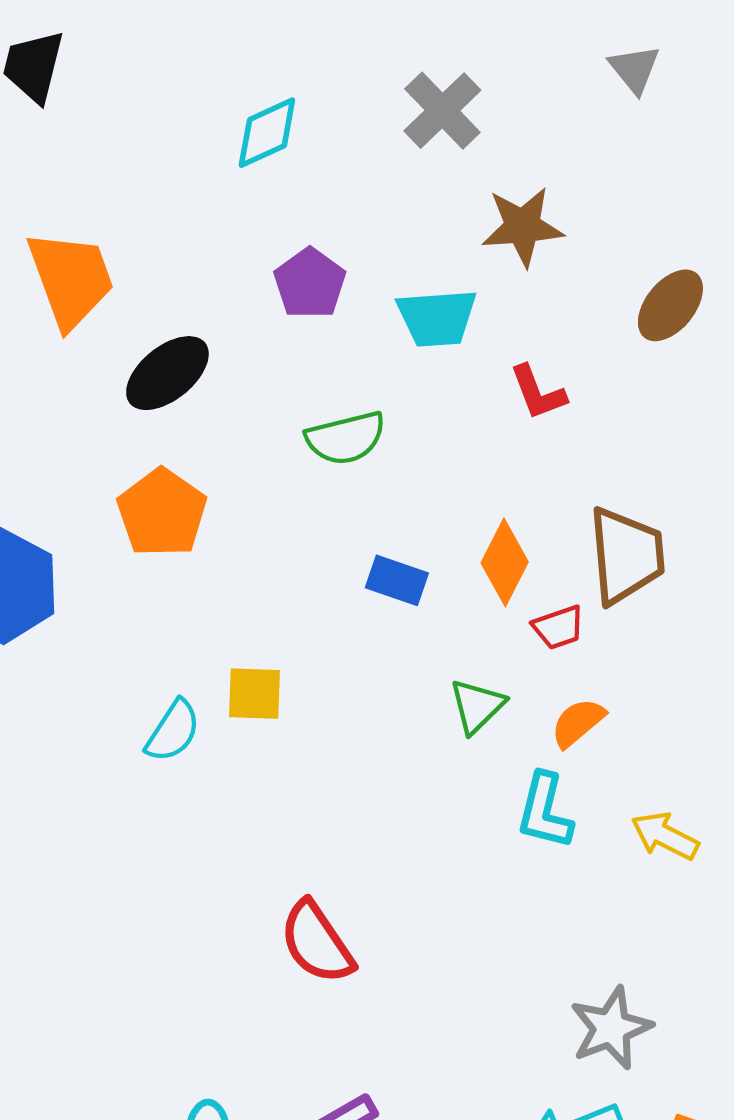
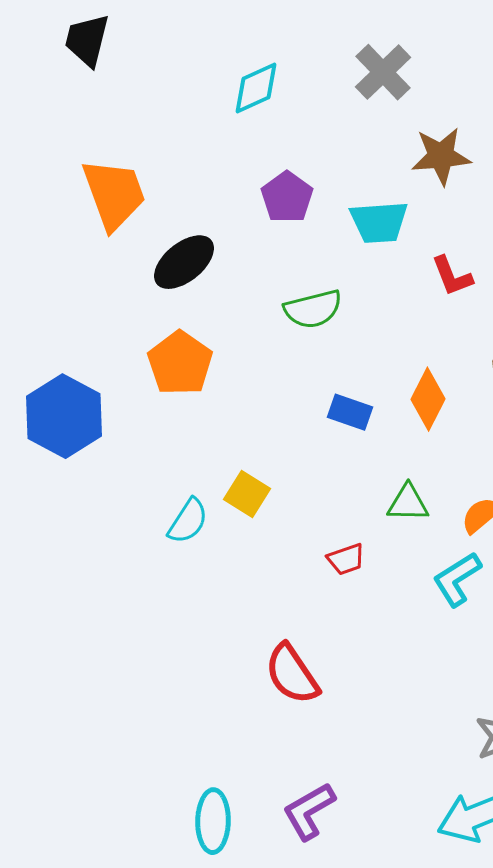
red trapezoid: (559, 627) -> (346, 559), moved
yellow square: (255, 694) -> (247, 494), turned 30
green triangle: (477, 706) -> (408, 503), turned 45
cyan L-shape: (545, 811) -> (457, 579), turned 44

